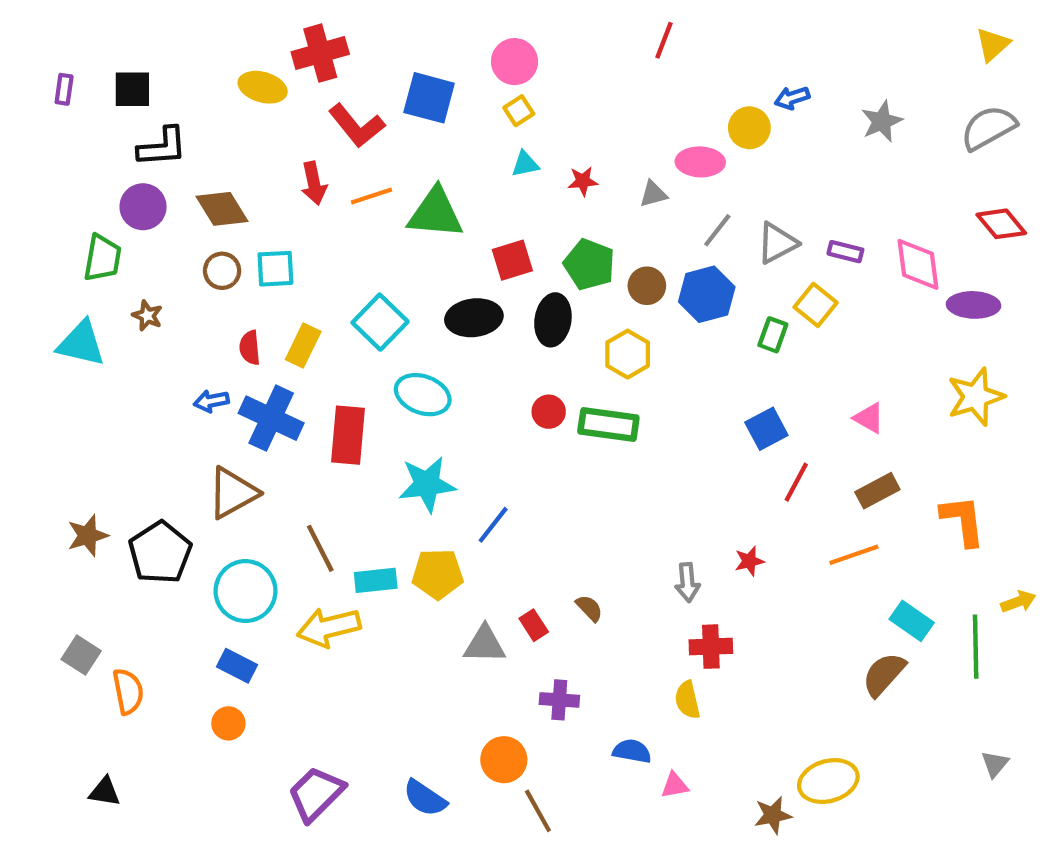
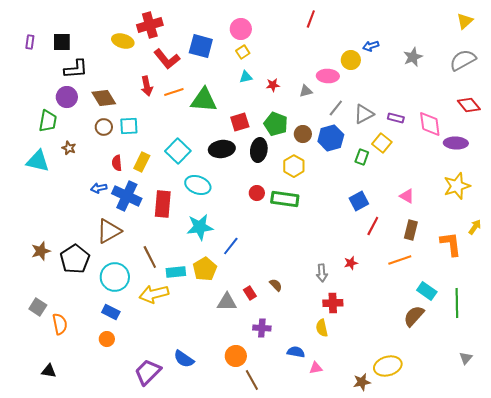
brown rectangle: (877, 491) -> (411, 230), turned -48
yellow pentagon: (438, 574) -> (205, 269), turned -30
yellow arrow: (1018, 602) -> (475, 227), moved, turned -35
blue semicircle: (425, 798) -> (184, 359), moved

